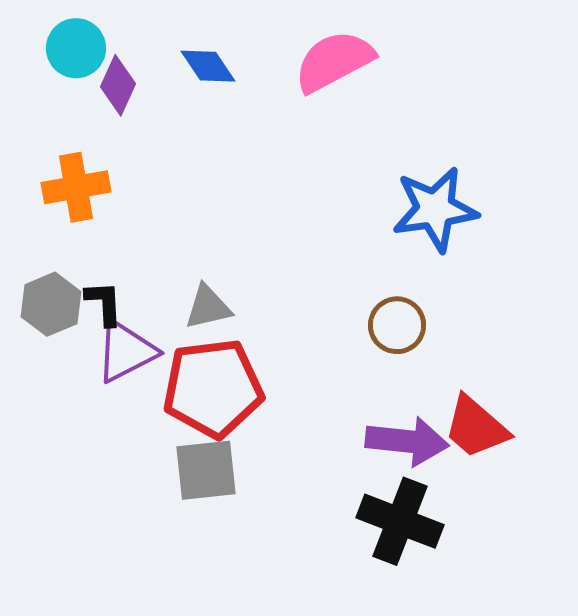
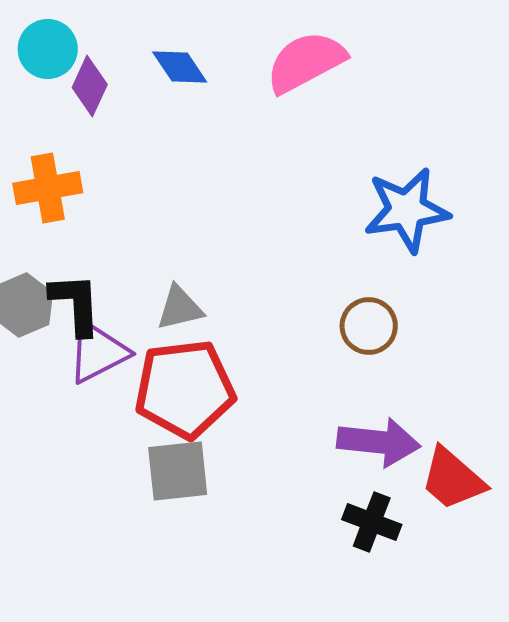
black L-shape: (104, 303) -> (76, 304), size x1.4
red trapezoid: (476, 427) -> (453, 479), moved
black cross: (400, 521) -> (372, 522), size x0.7

